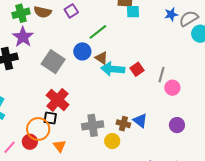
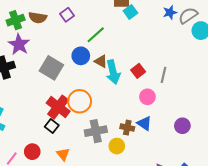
cyan square: (133, 12) -> (130, 12), turned -32
cyan arrow: (113, 69) -> (113, 72), turned -105
pink circle: (172, 88) -> (147, 97), moved
black square: (50, 118) -> (52, 126), turned 32
orange circle: (38, 129) -> (80, 101), moved

